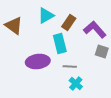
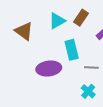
brown rectangle: (69, 23) -> (81, 18), moved
gray line: (70, 67) -> (91, 67), moved

